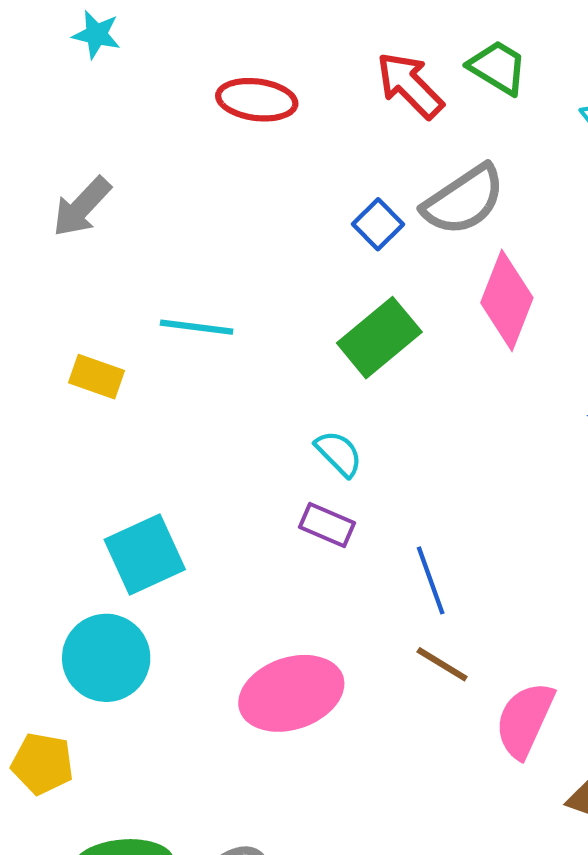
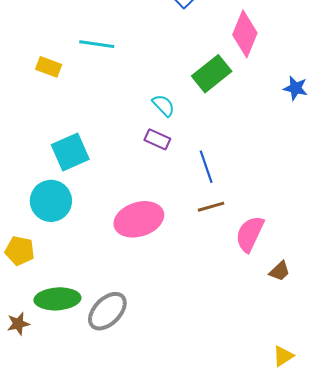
green rectangle: (379, 338) -> (212, 74), moved
brown line: (442, 664) -> (211, 207), turned -48

